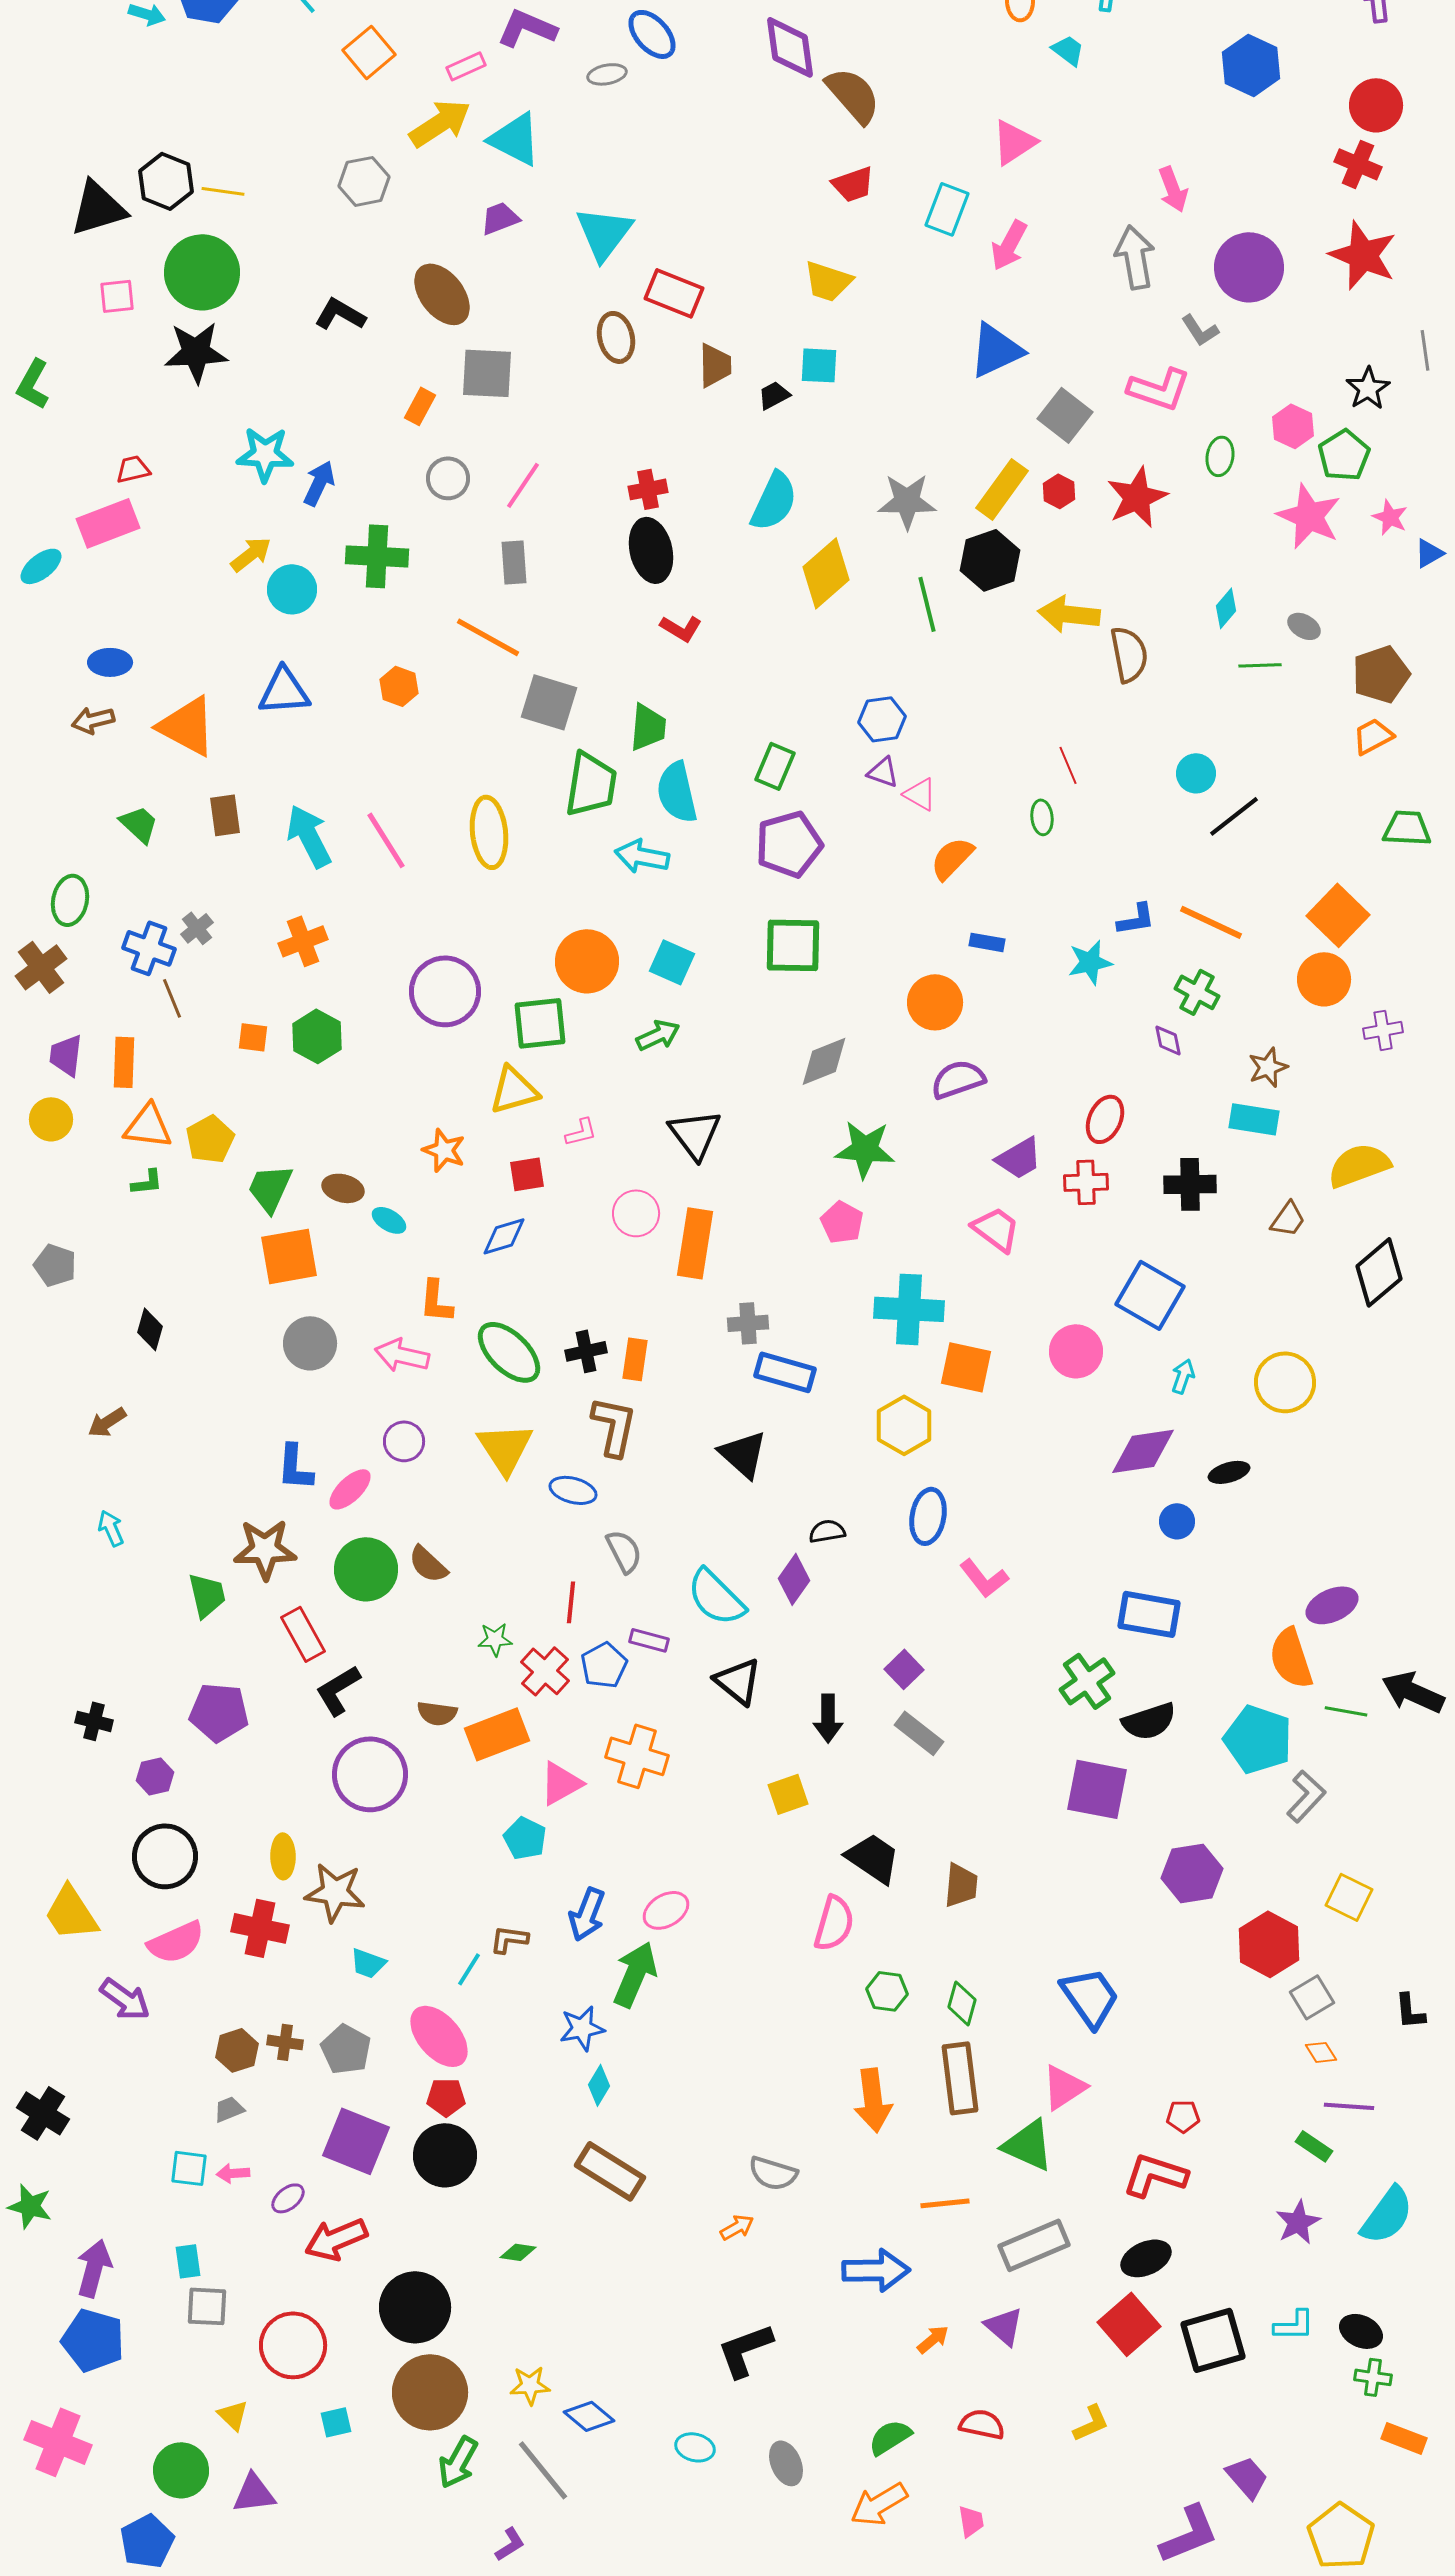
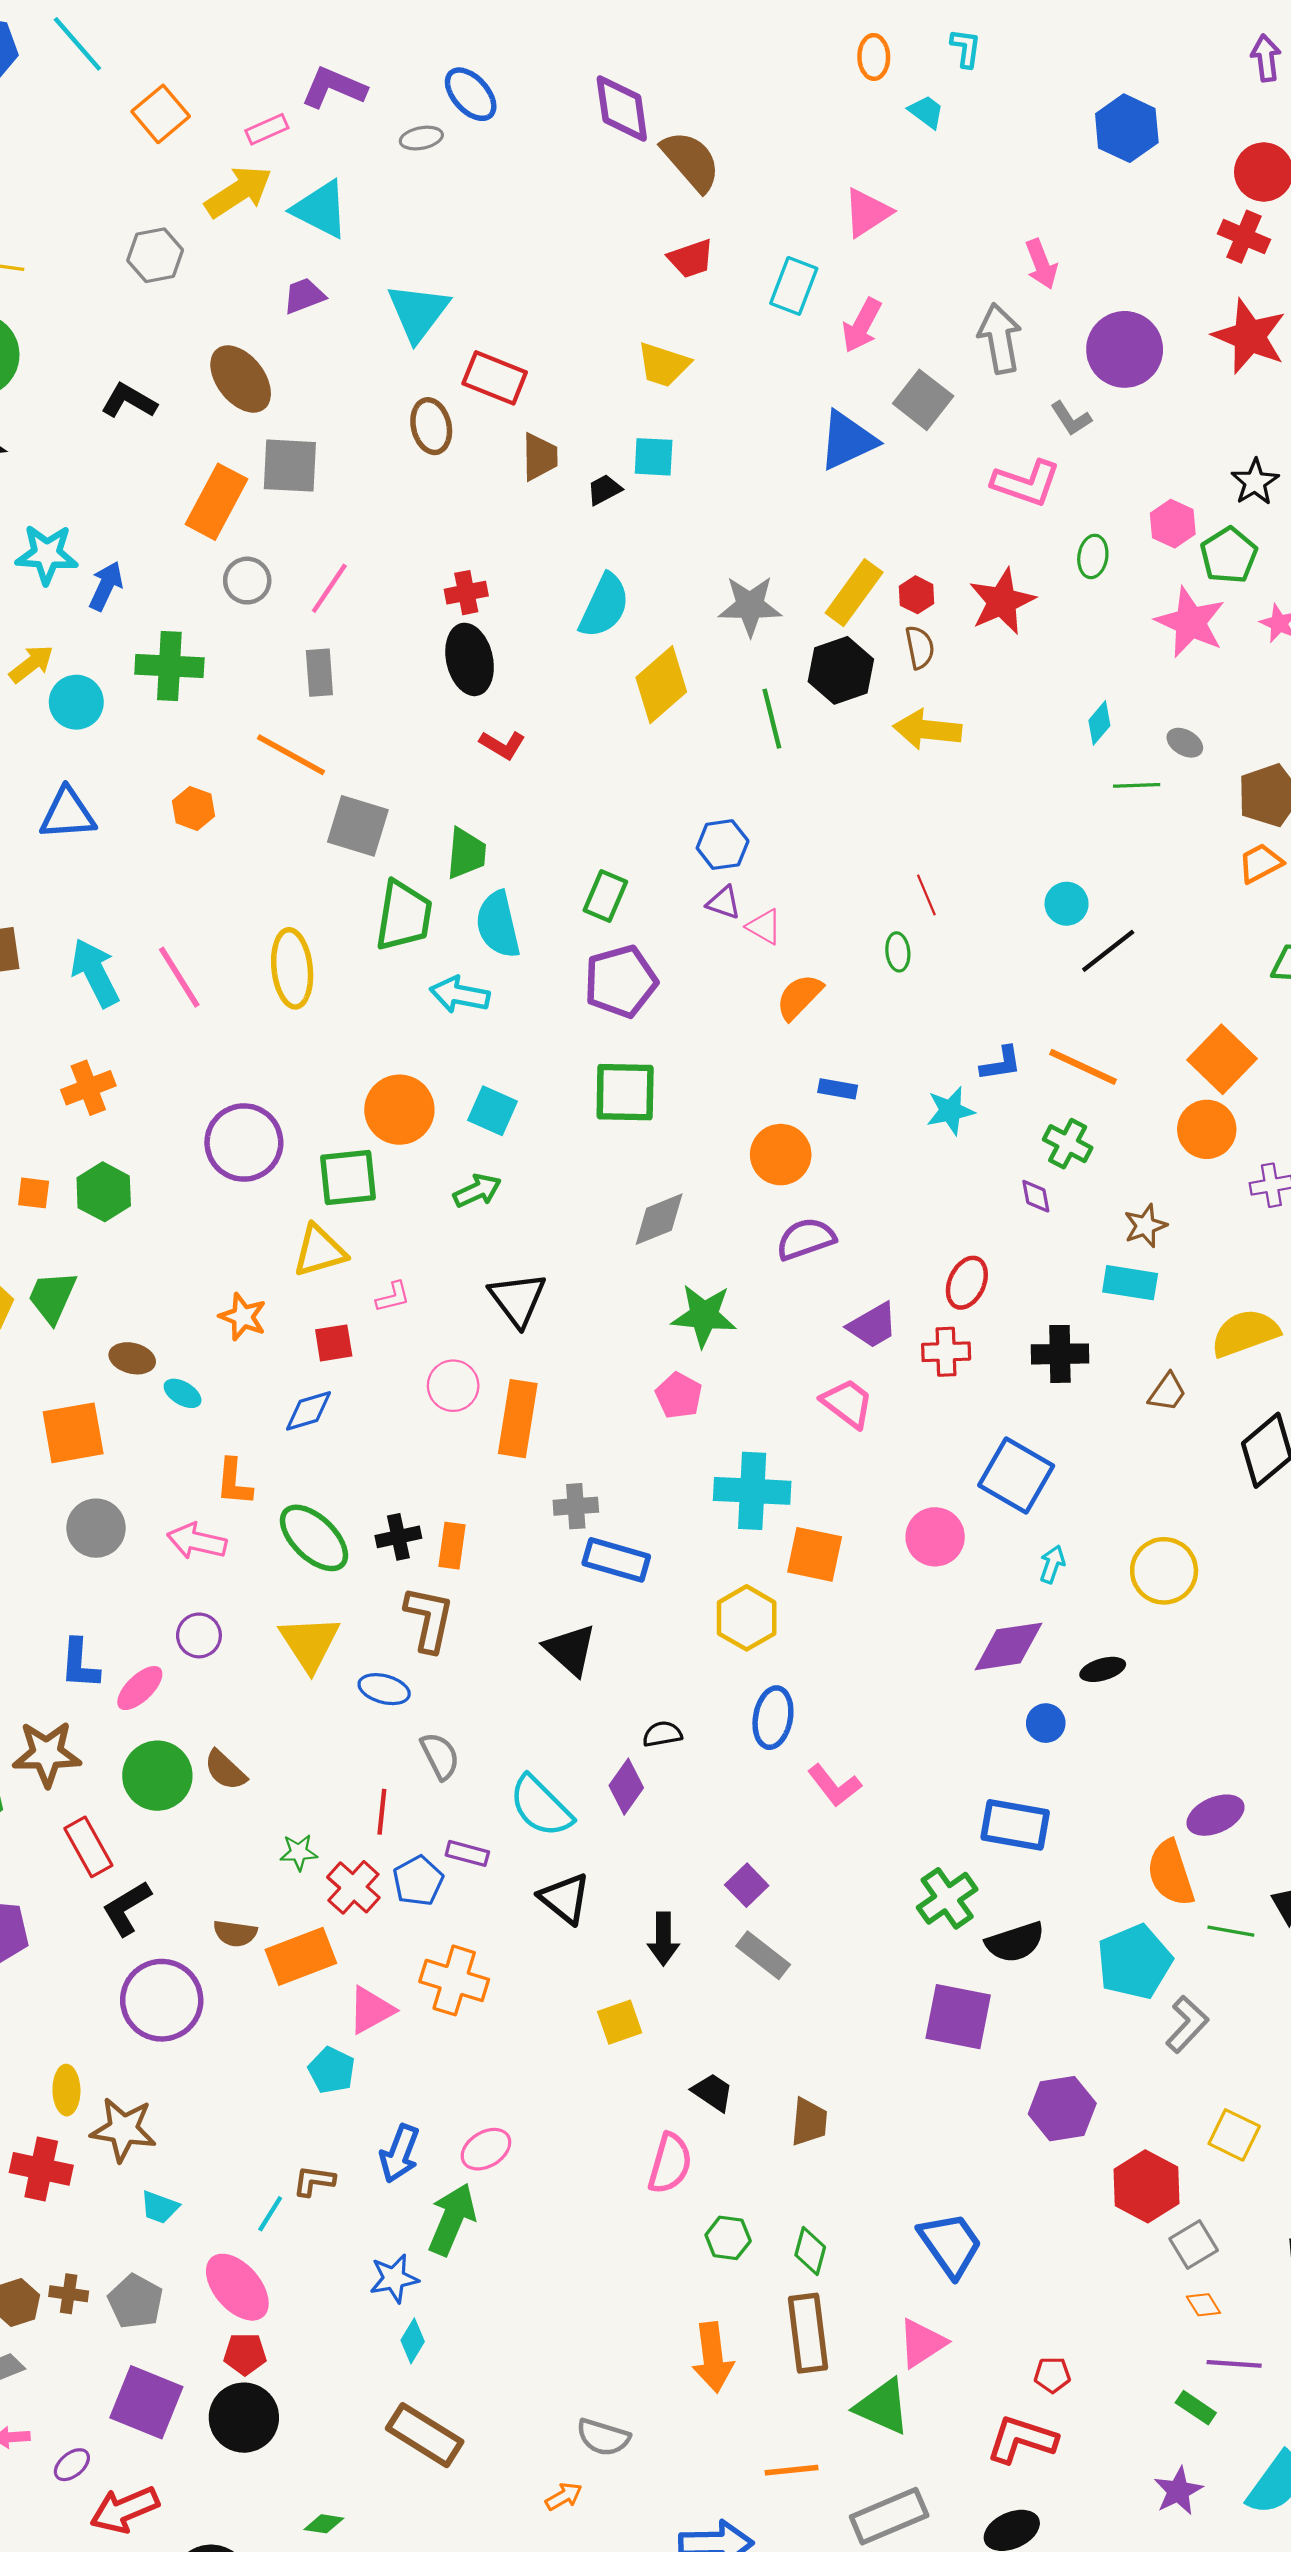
orange rectangle: (420, 406) -> (217, 502), size x1.8
gray square: (1065, 415) -> (923, 400), moved
brown semicircle: (1129, 654) -> (920, 647), moved, size x0.7
green trapezoid: (270, 1188) -> (52, 1297), moved
cyan pentagon: (1258, 1739) -> (1134, 1962), turned 30
black trapezoid: (873, 1858) -> (713, 2092), size x0.7

